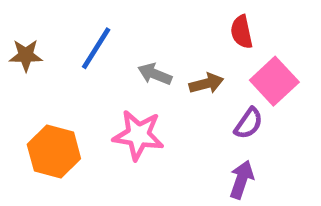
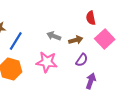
blue line: (96, 48) -> (16, 41), moved
purple semicircle: (249, 123) -> (82, 60), moved

